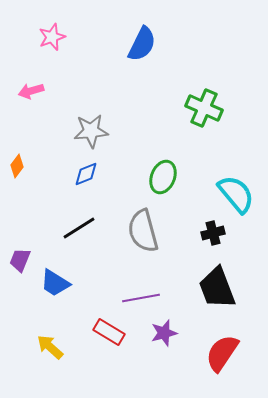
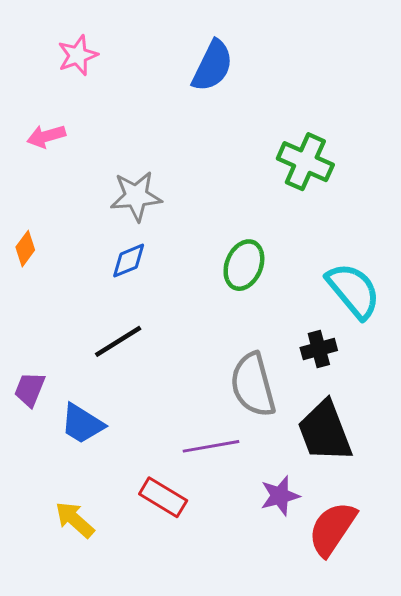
gray semicircle: (143, 231) -> (253, 385), moved
purple star: (164, 333) -> (280, 496), moved

